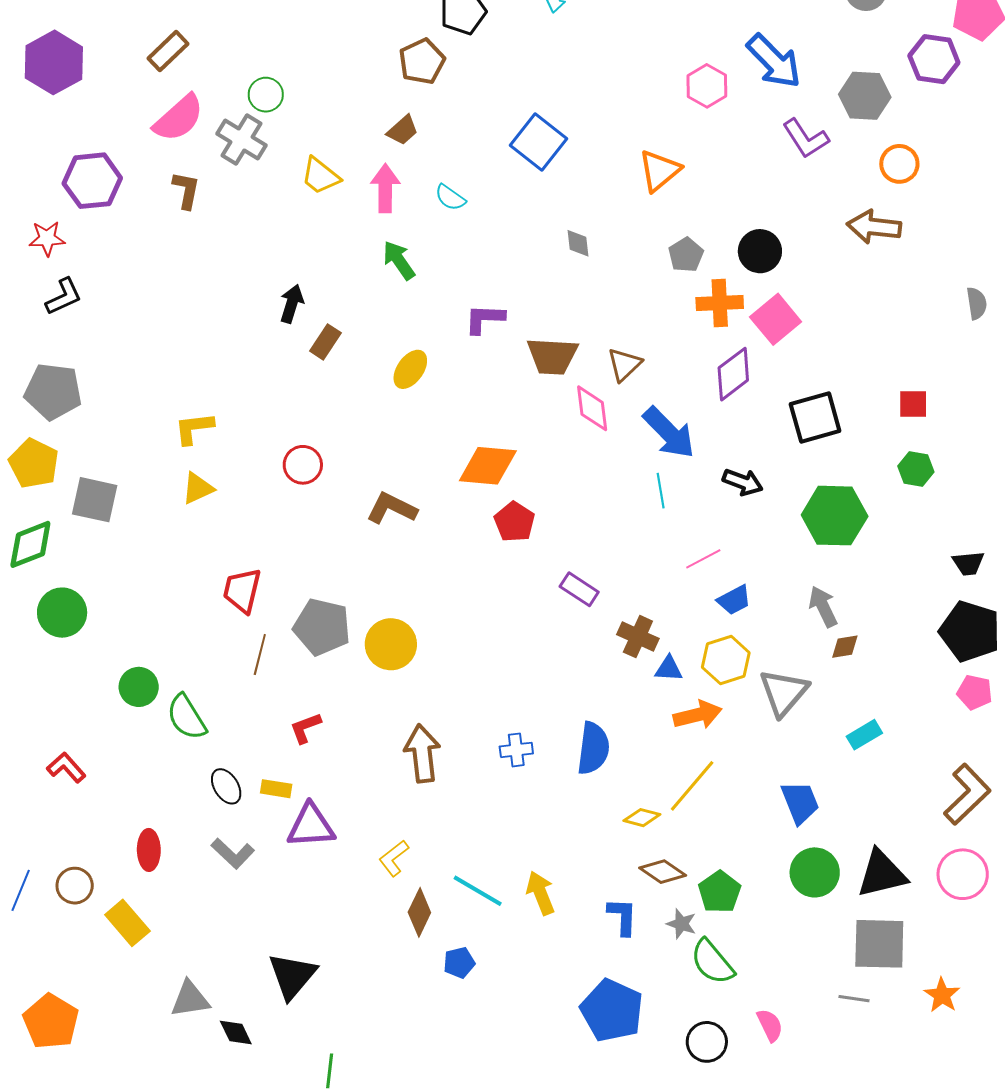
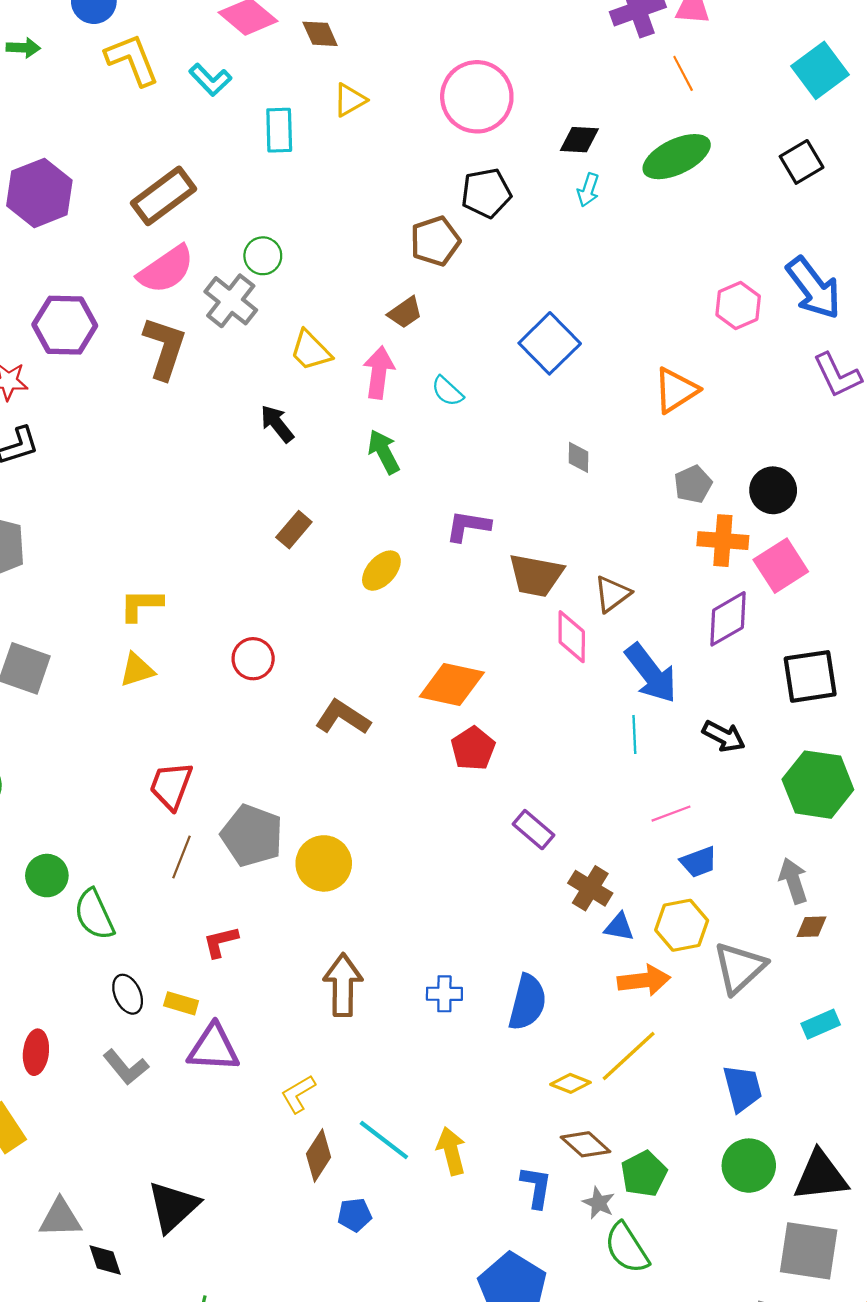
brown rectangle: (168, 51) -> (164, 196), size x1.4
brown L-shape: (186, 190) -> (165, 348), size x1.5
black arrow: (292, 304) -> (277, 424), moved, turned -63

